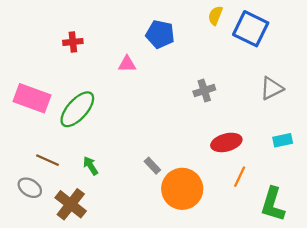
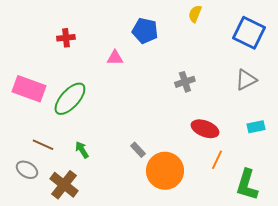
blue square: (251, 29) -> (249, 33), moved
red ellipse: (226, 142) -> (205, 129), turned 36

